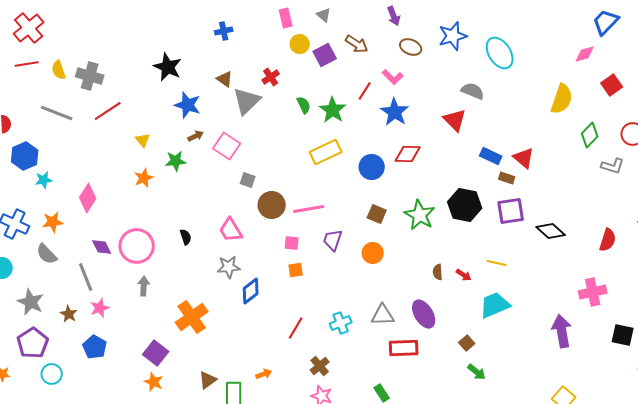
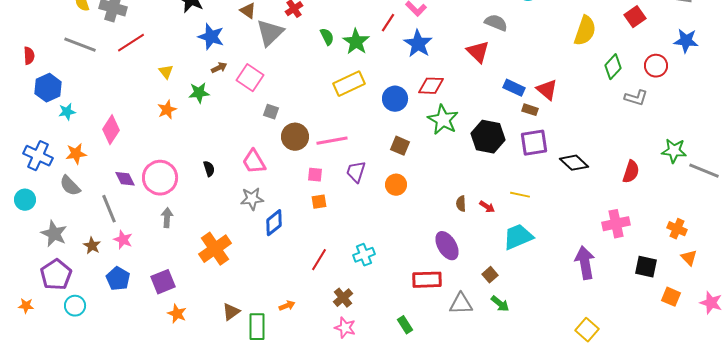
green star: (420, 215) -> (443, 120), moved
pink star: (100, 308) -> (123, 240), turned -30
gray triangle: (383, 315) -> (461, 304), moved
purple square: (156, 353) -> (163, 282), moved, turned 30

